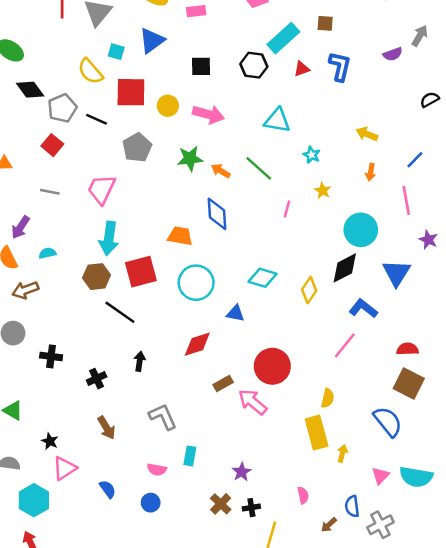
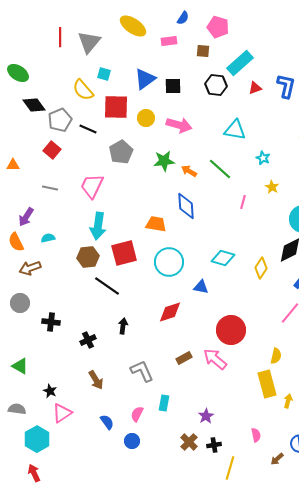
brown square: (325, 23) -> (203, 51), moved
blue triangle: (152, 41) -> (145, 79), moved
brown rectangle: (223, 383) -> (184, 358), moved
pink semicircle: (157, 469) -> (137, 414), turned 105
blue semicircle: (108, 489) -> (107, 422), moved

